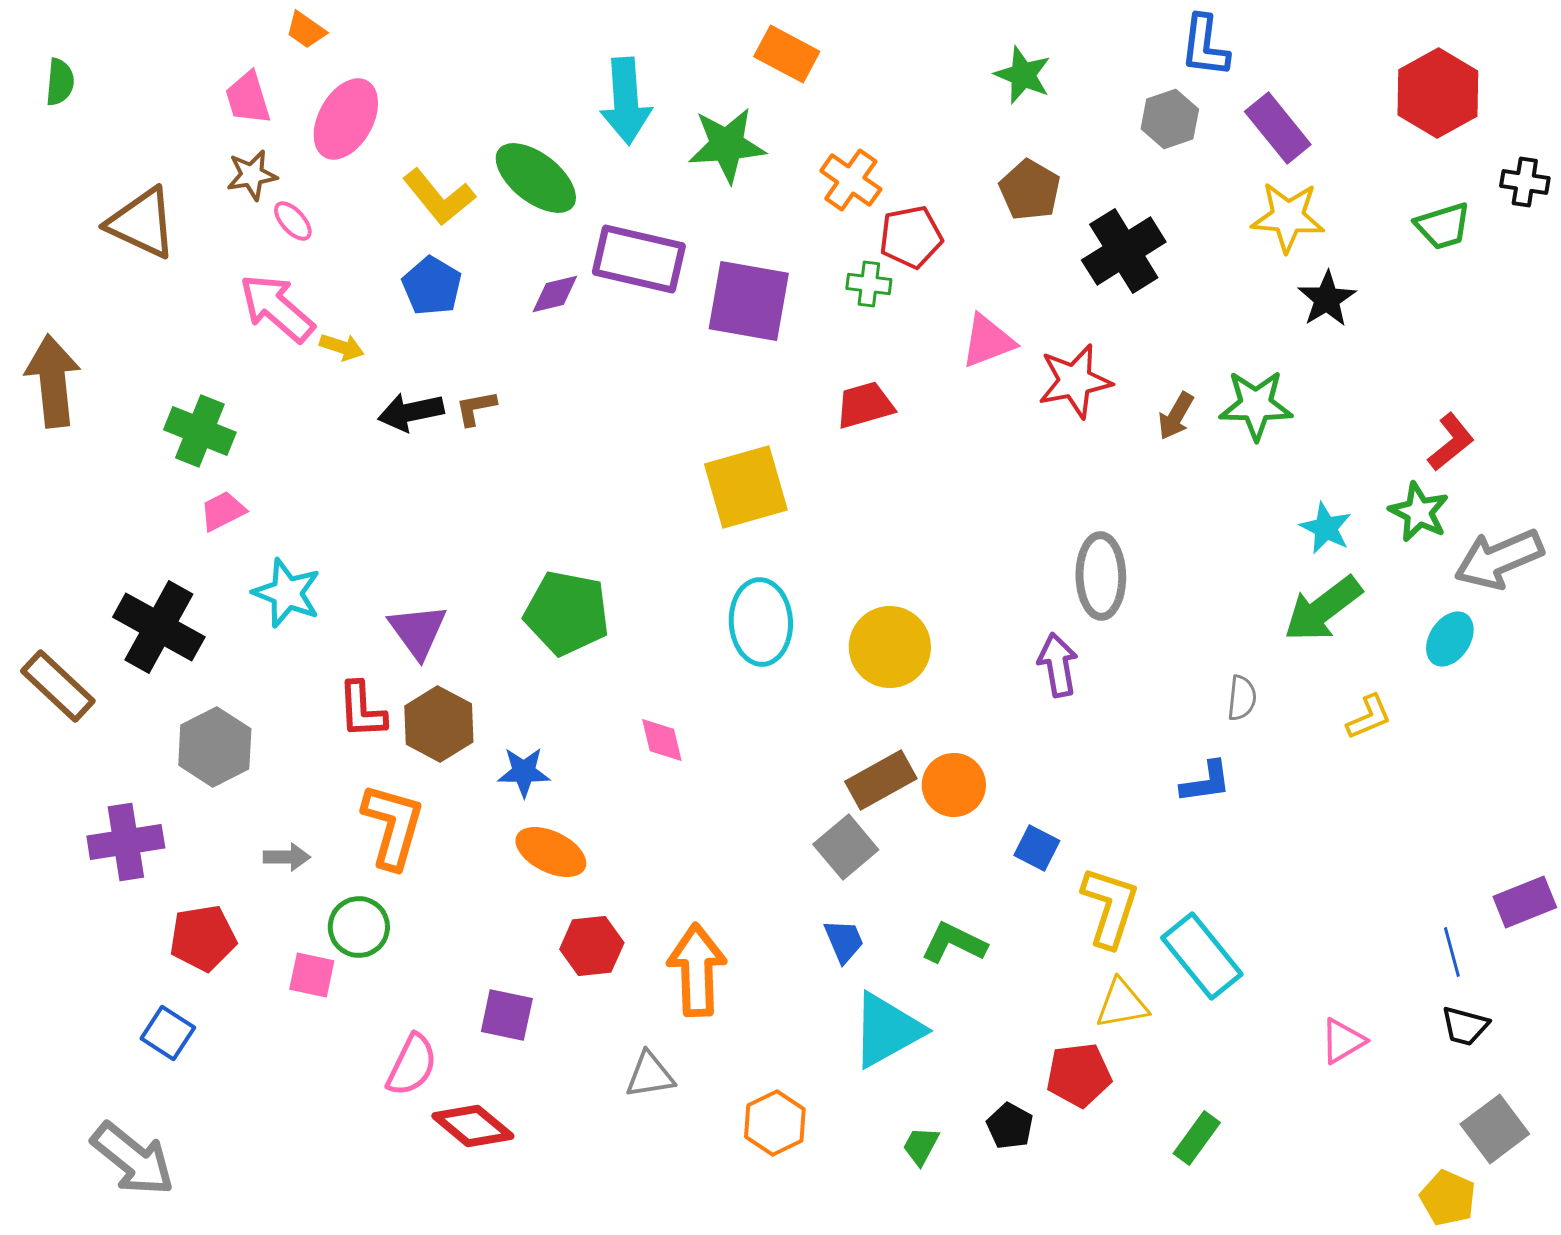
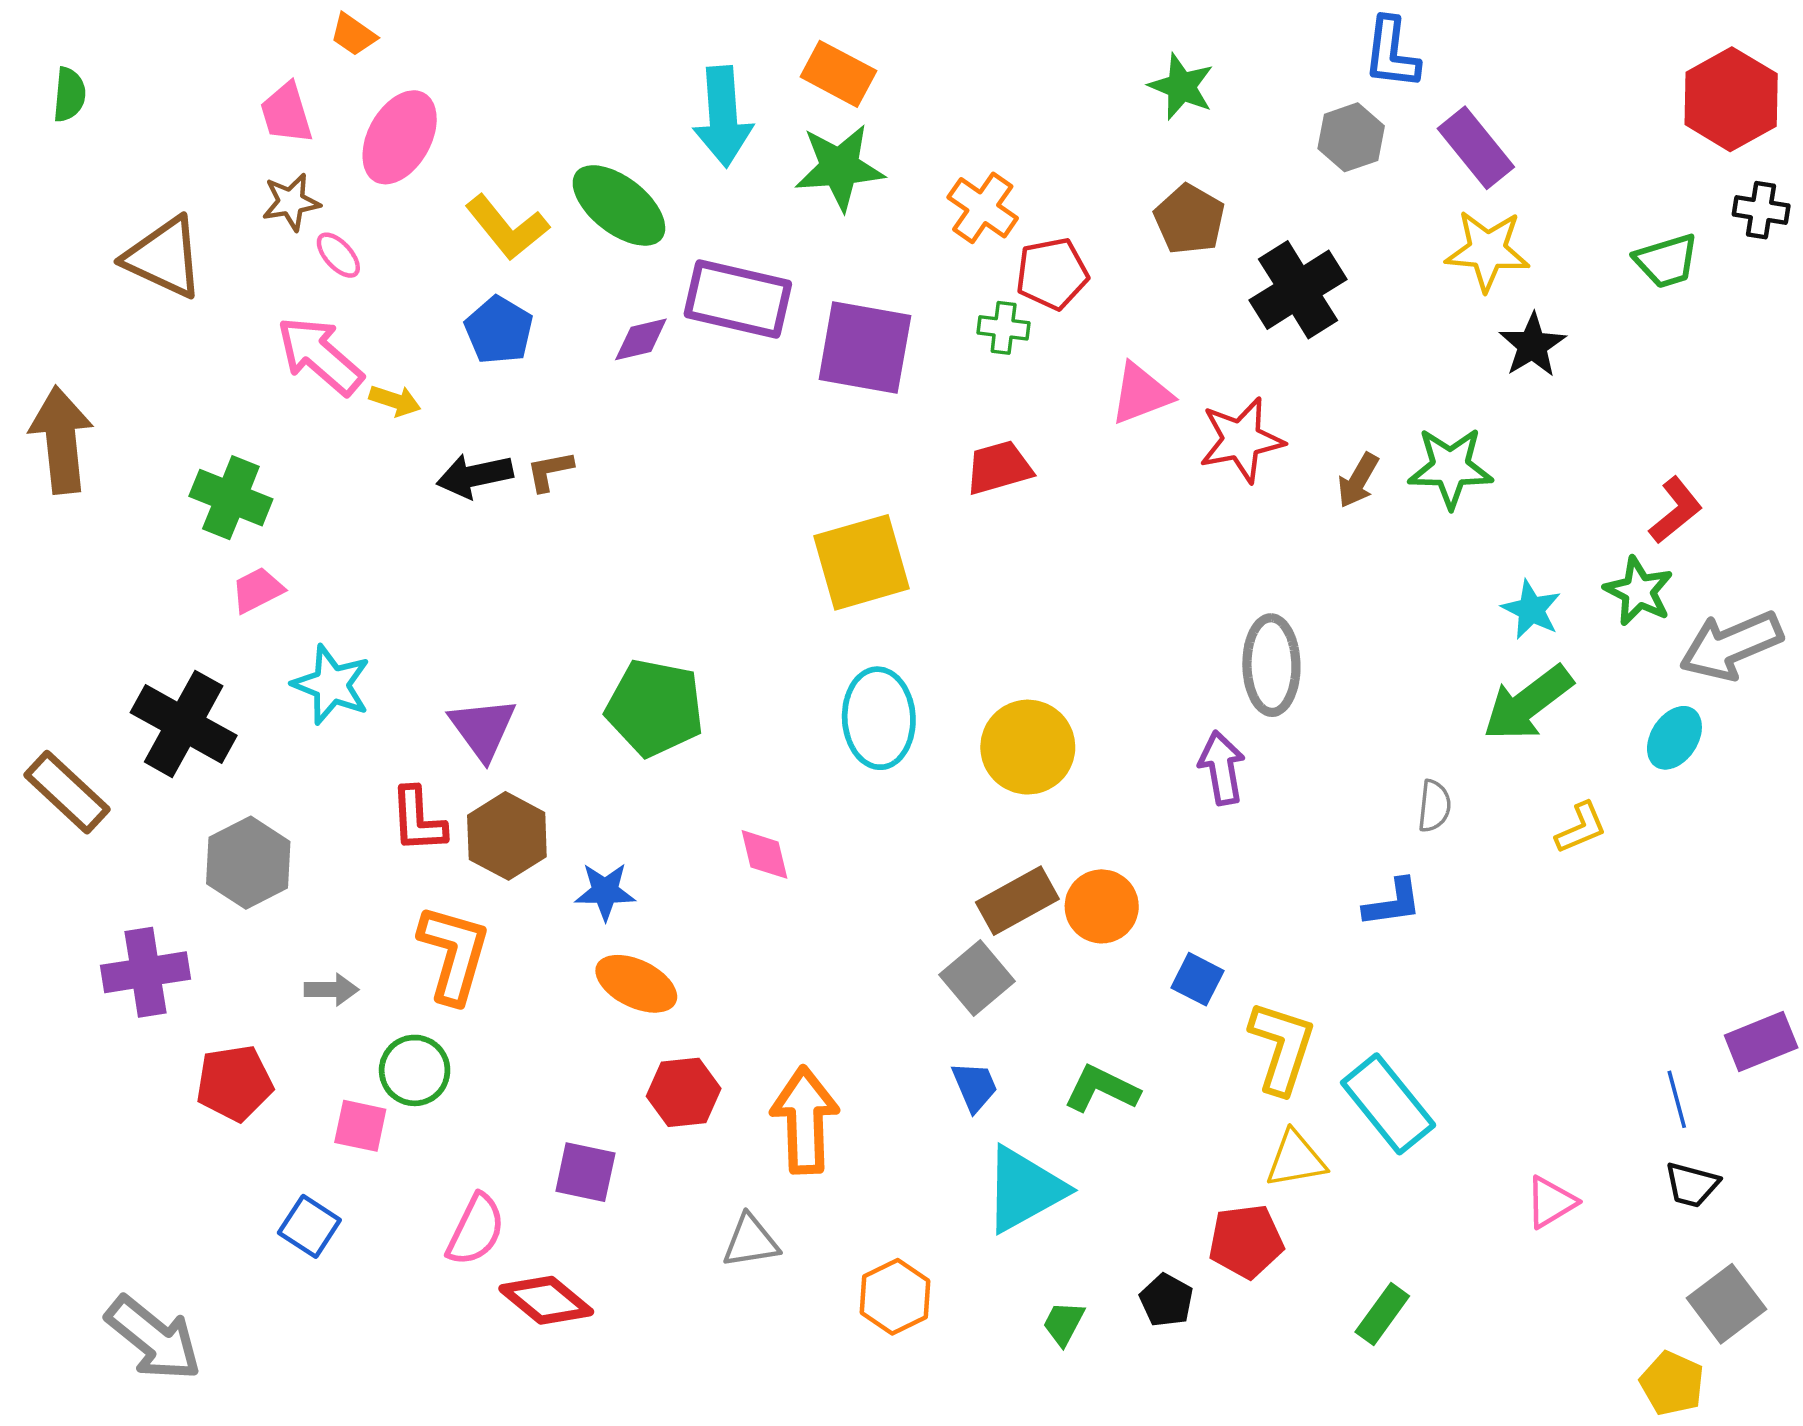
orange rectangle: (787, 54) -> (838, 74), moved
red hexagon: (1438, 93) -> (1731, 99), moved
blue square: (168, 1033) -> (309, 1226), moved

